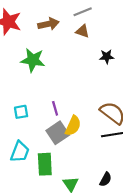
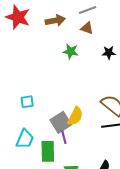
green star: (33, 60) -> (71, 51), moved, size x0.7
purple line: (55, 108) -> (64, 137), moved

